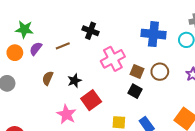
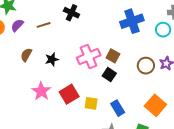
blue cross: (153, 34) -> (132, 21), turned -30
pink cross: (113, 59) -> (89, 57), moved
brown circle: (160, 72) -> (146, 66), moved
red square: (91, 100) -> (69, 94), moved

